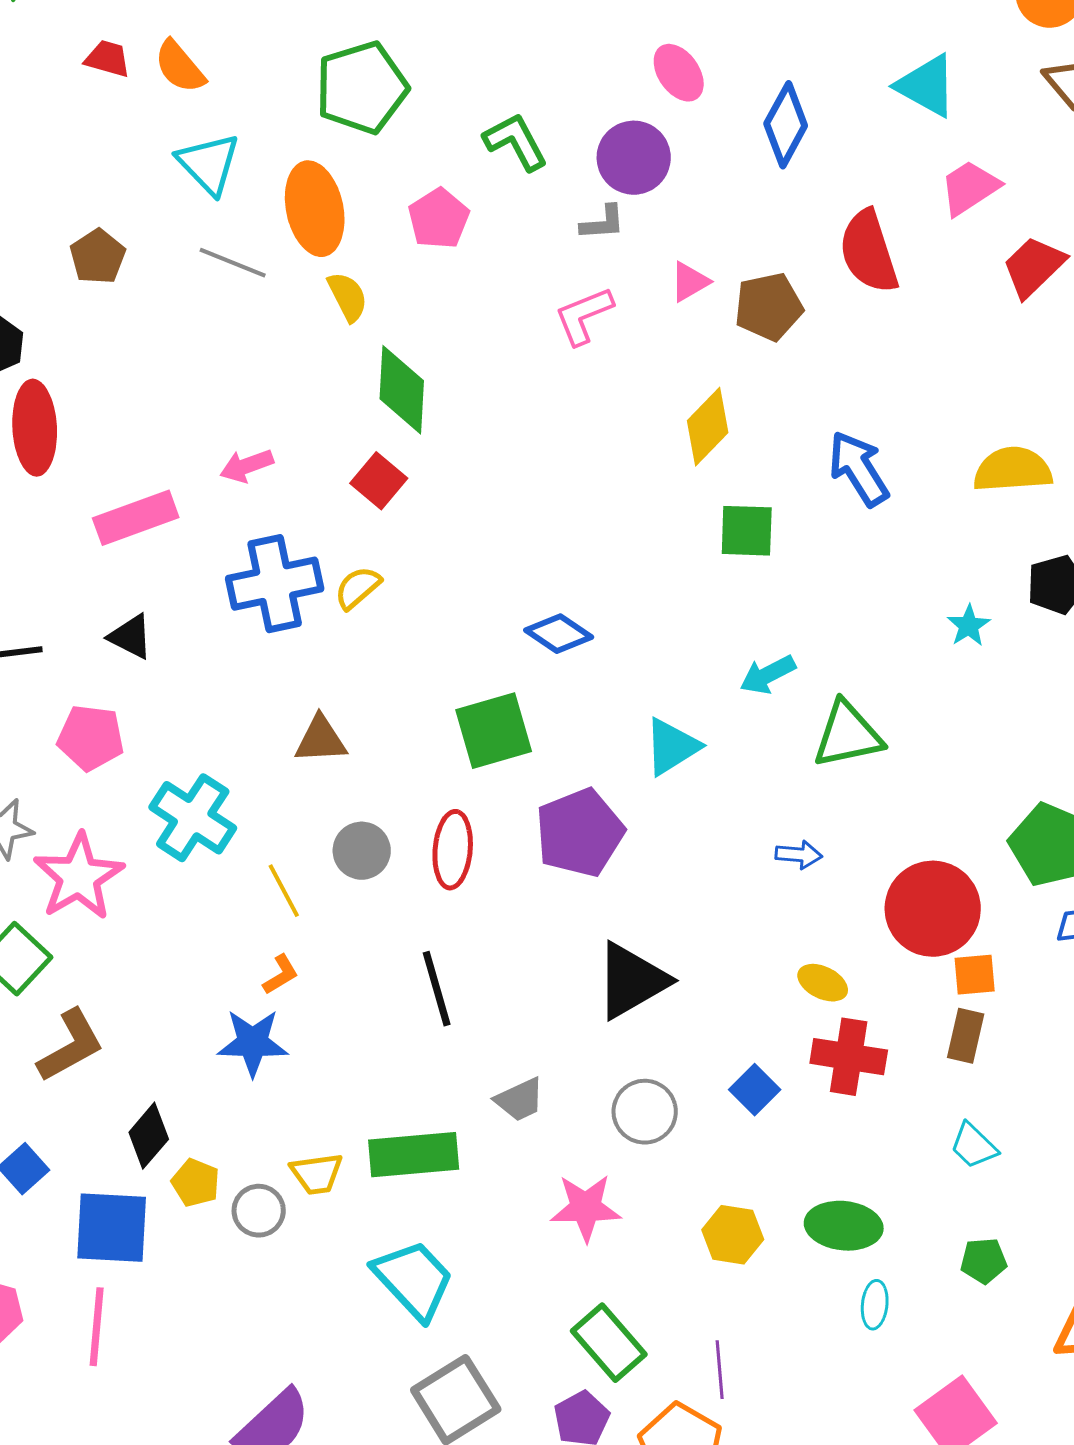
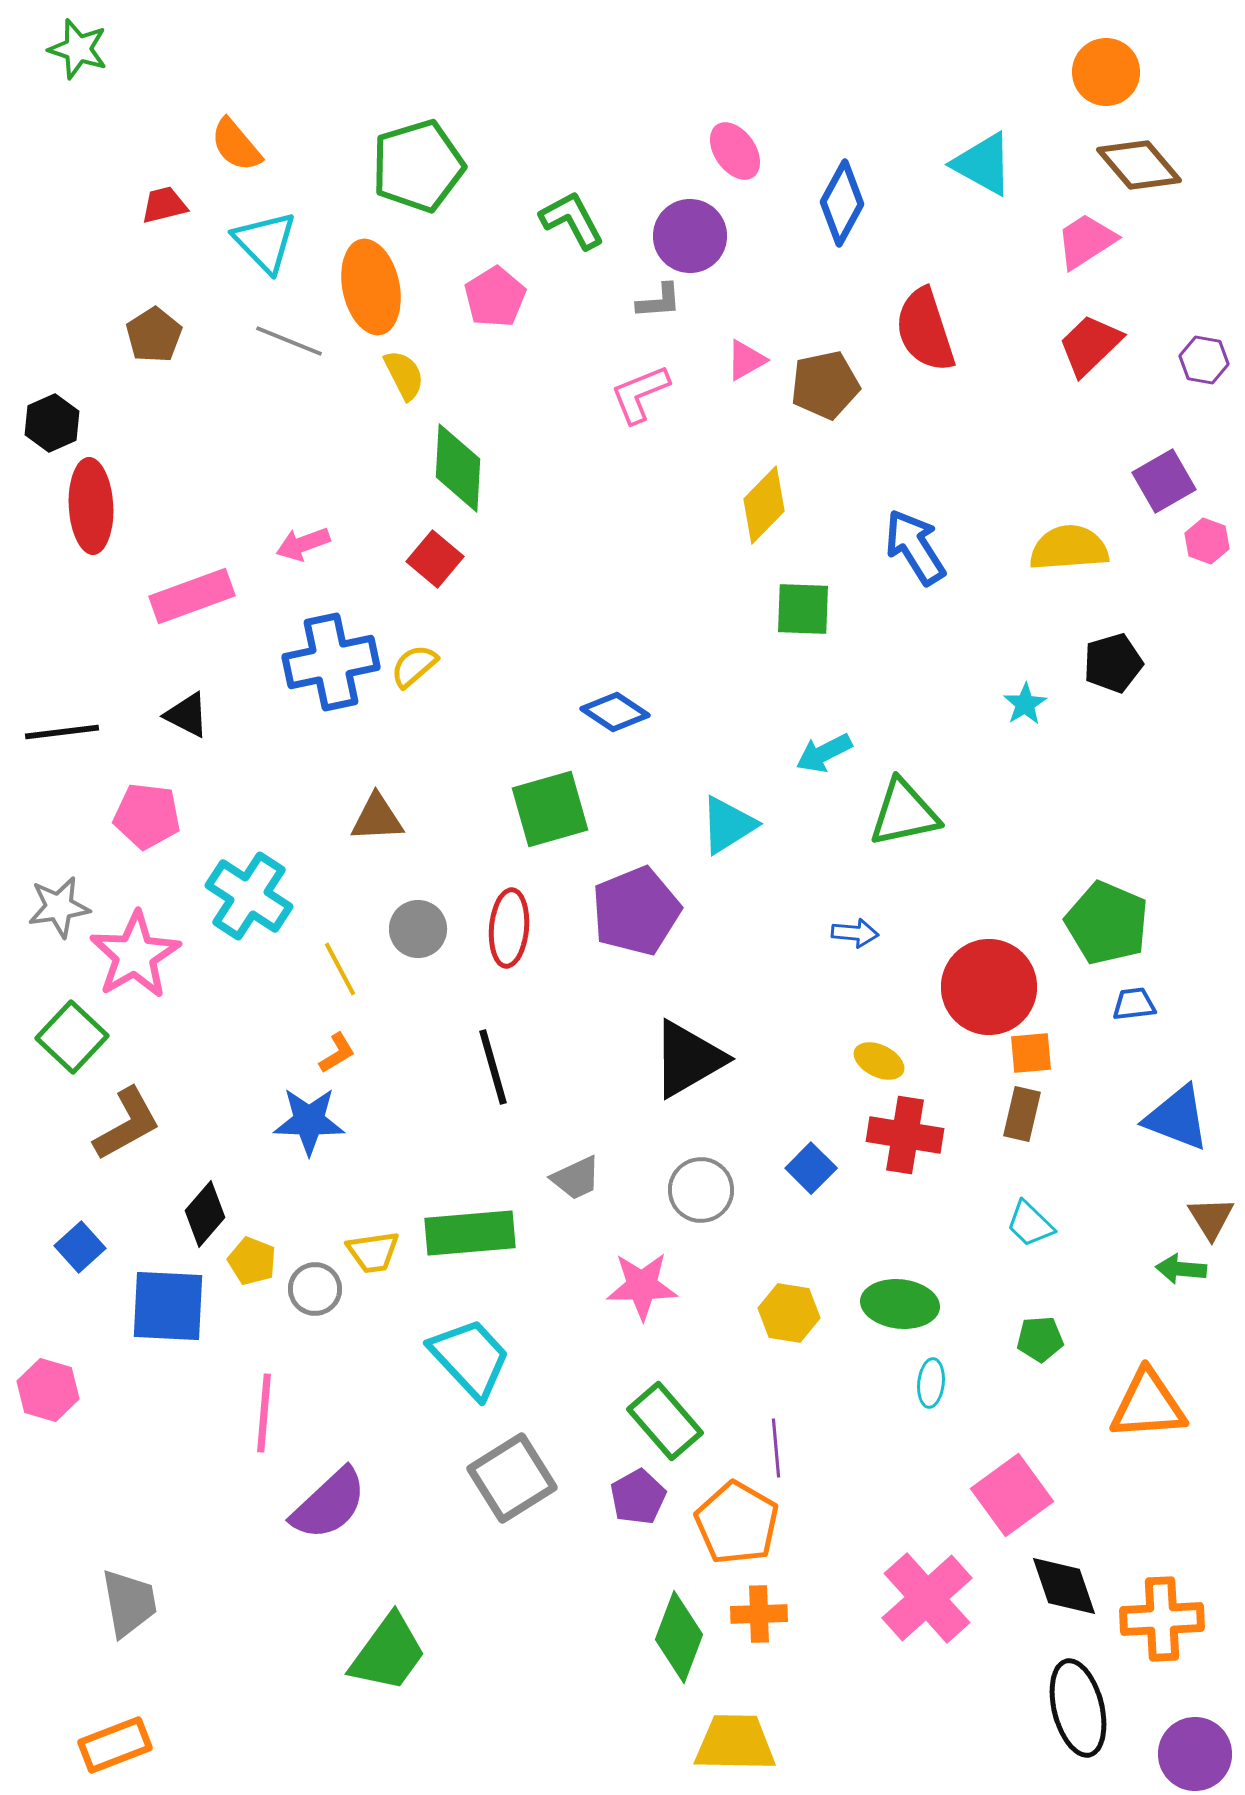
red trapezoid: (108, 59) -> (164, 205), moved, turned -30
pink trapezoid: (970, 188) -> (1086, 241), moved
pink line: (97, 1327) -> (264, 1413), moved

